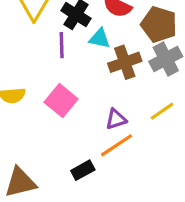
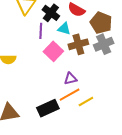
pink square: (61, 101) -> (53, 51), moved
yellow line: (162, 111) -> (86, 102), moved
black rectangle: (83, 170) -> (48, 108), size x1.5

